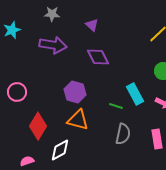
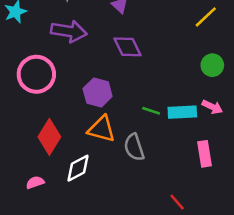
pink circle: (17, 92) -> (36, 74), moved, size x1.5
cyan rectangle: (135, 94) -> (182, 112), moved, turned -65
gray semicircle: (123, 134) -> (134, 147), moved, turned 150

